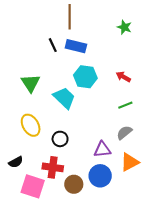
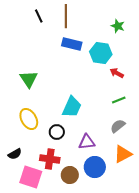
black line: (53, 45) -> (39, 16), moved
cyan hexagon: (85, 77) -> (101, 53), moved
cyan trapezoid: (64, 98) -> (72, 107), moved, turned 70
purple triangle: (102, 149) -> (87, 142), moved

